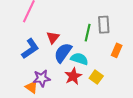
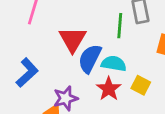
red triangle: (53, 37) -> (72, 39), size x1.5
blue L-shape: (30, 49) -> (27, 73), moved

